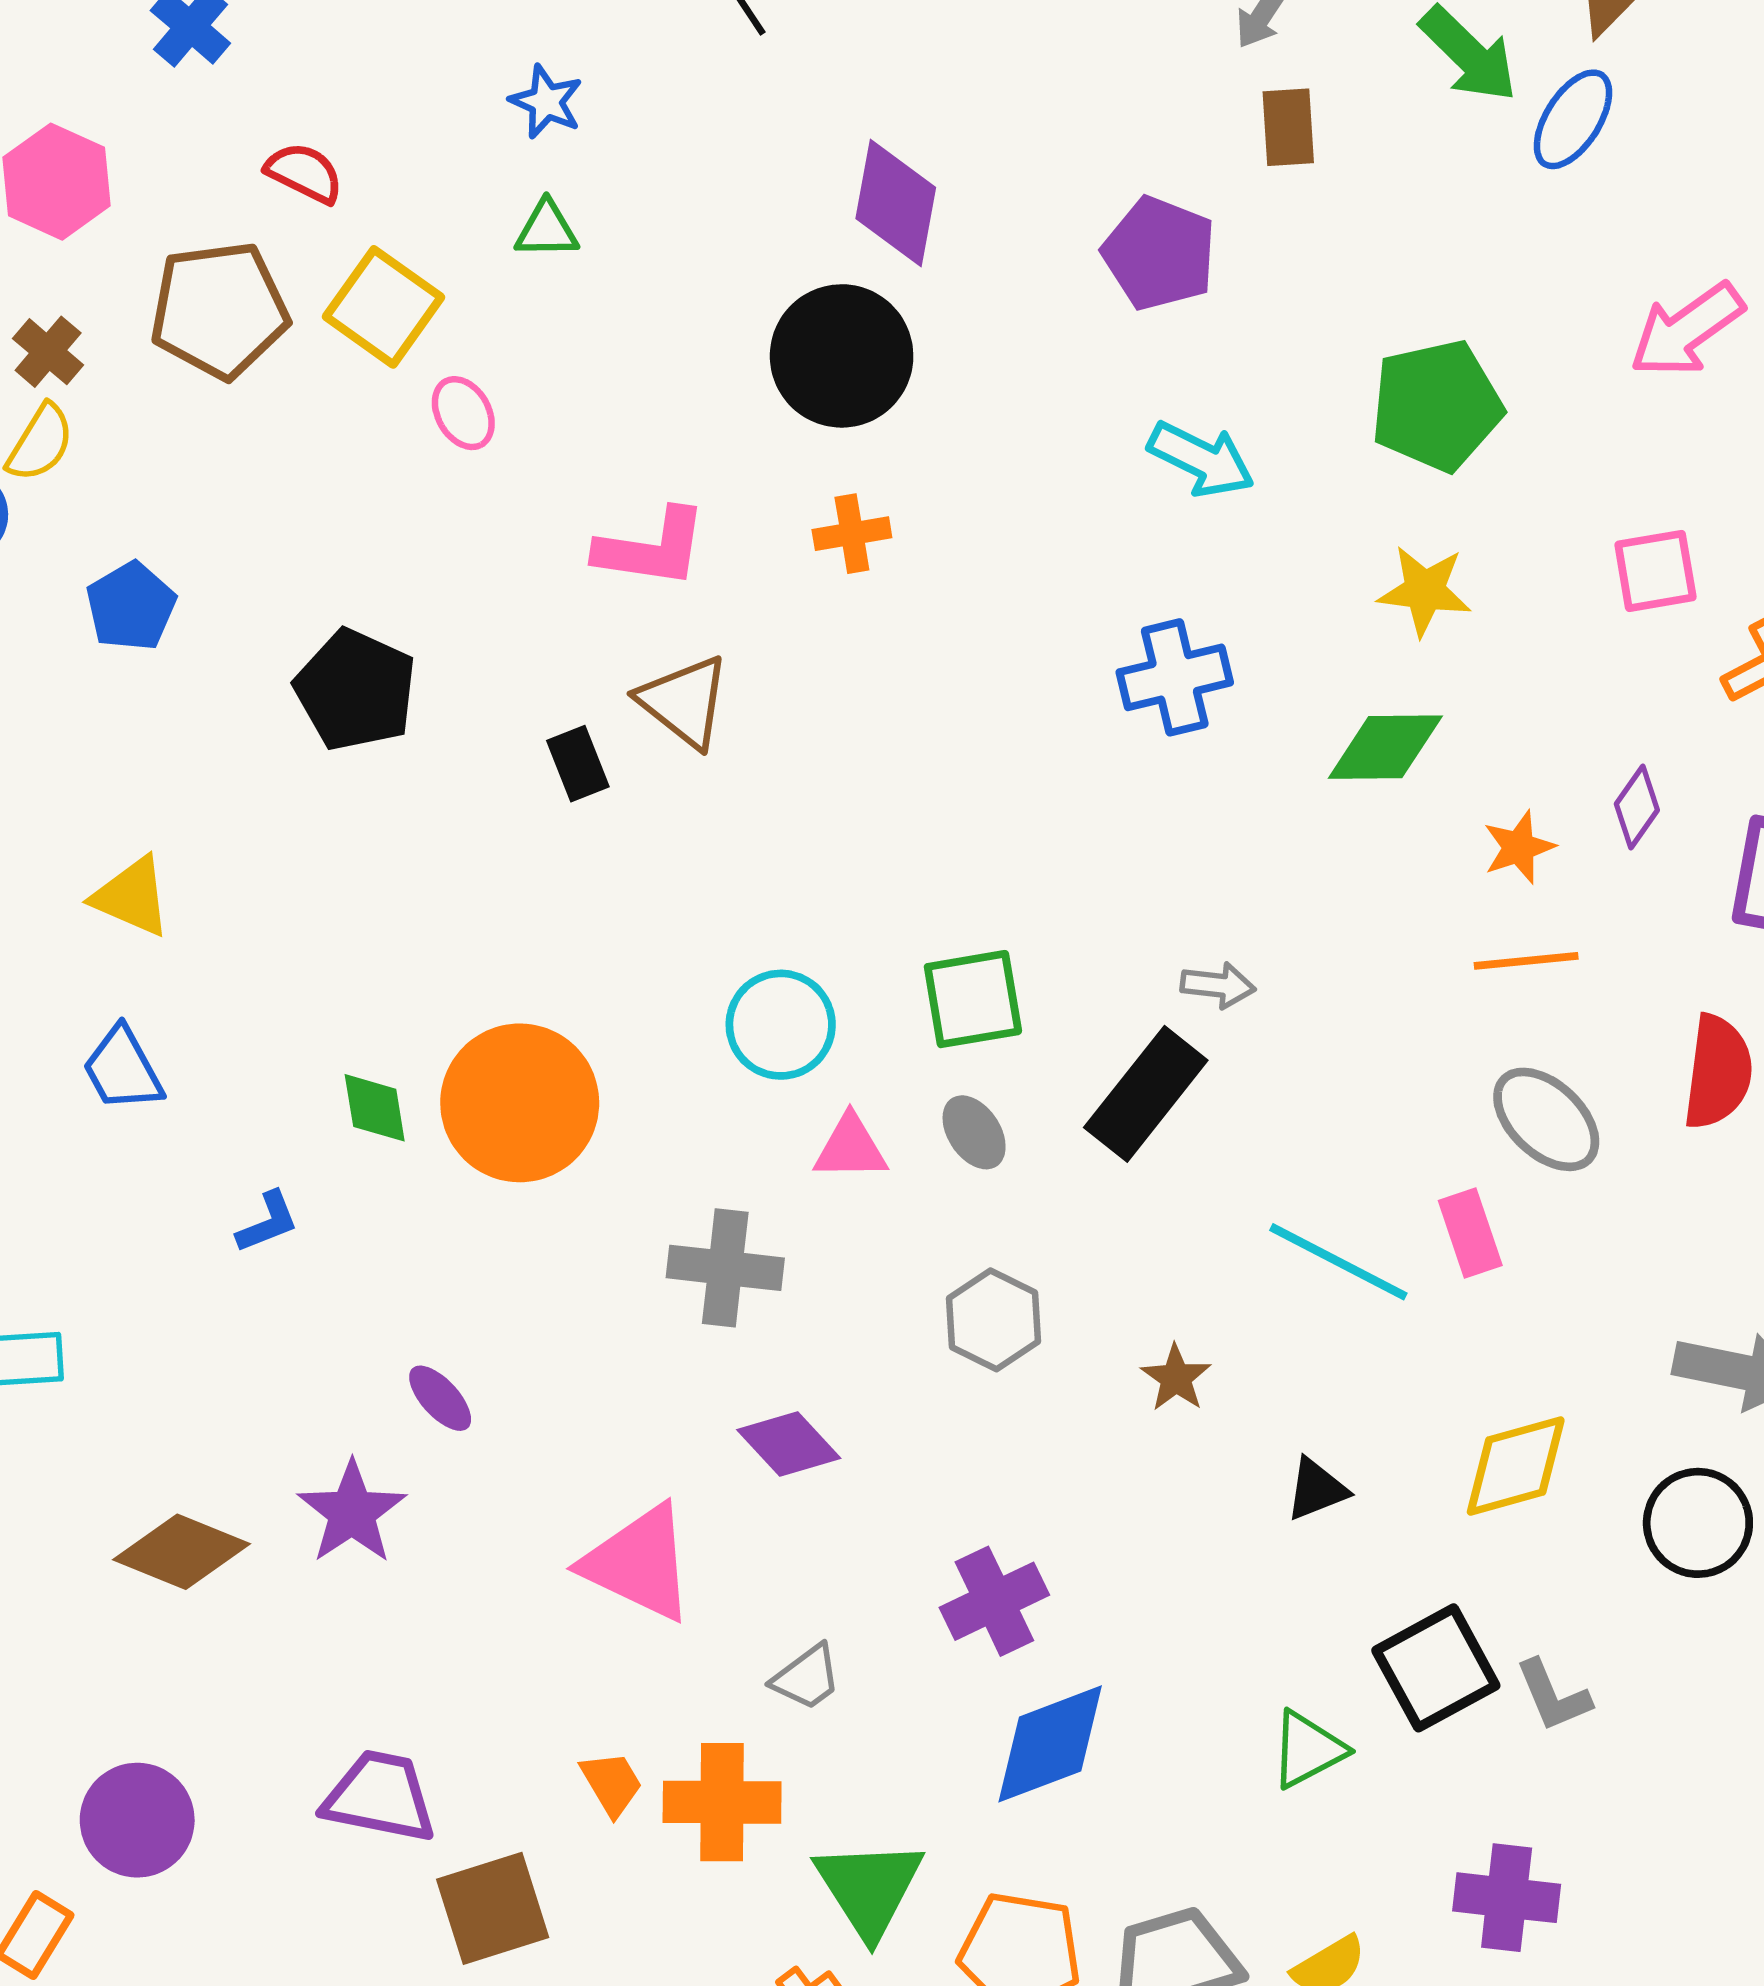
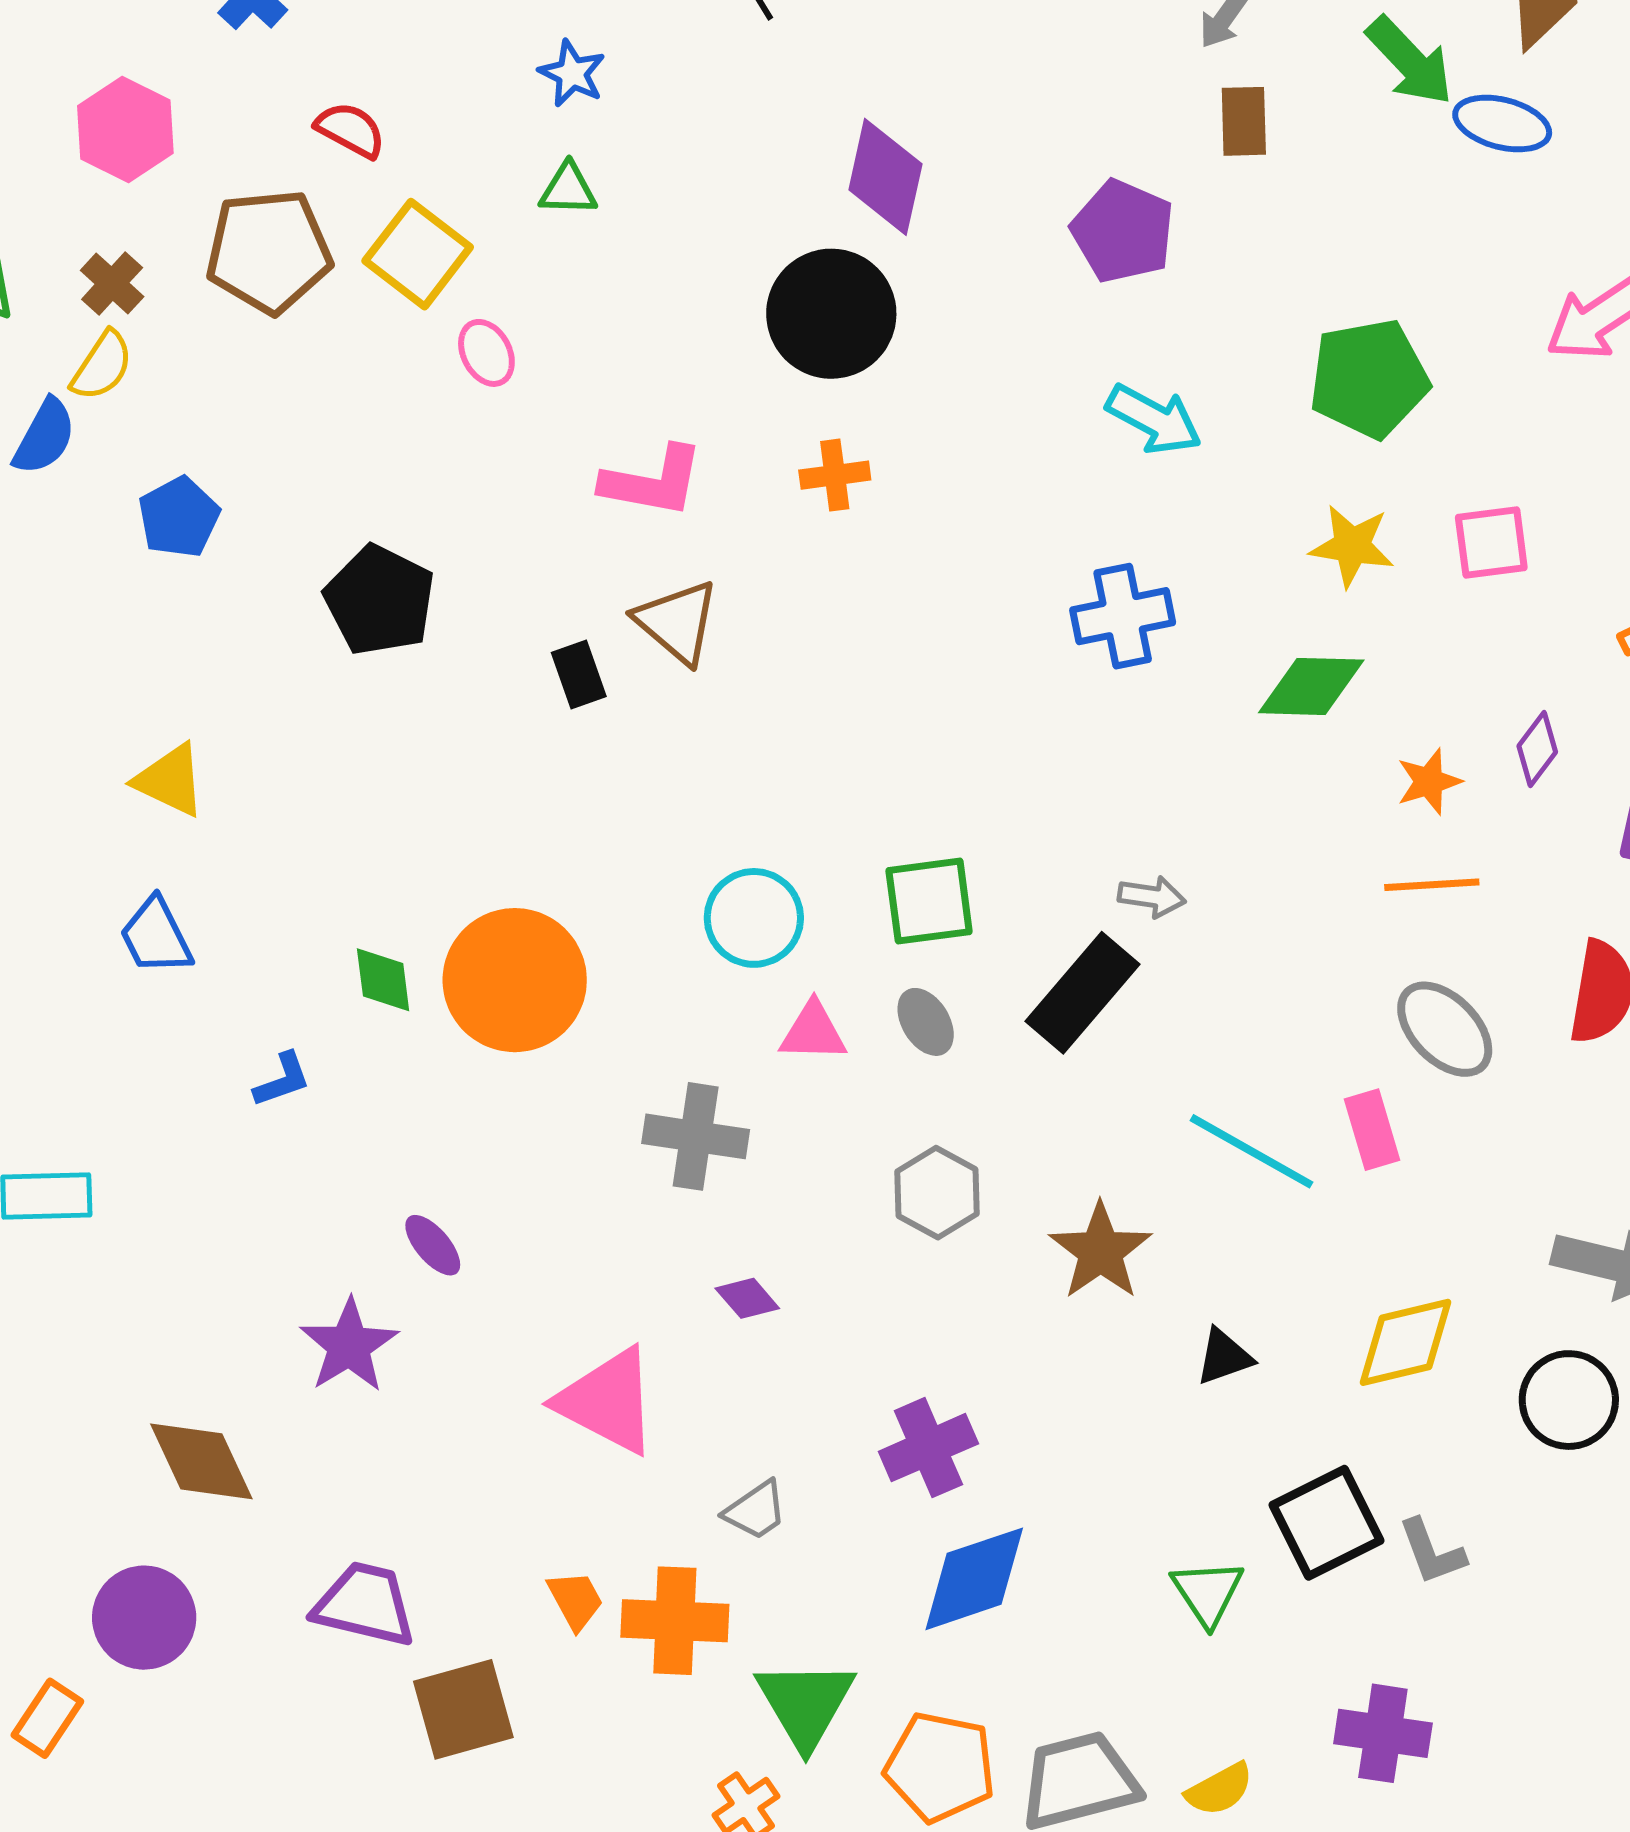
blue ellipse: (1573, 119) -> (1502, 124), turned 70
pink square: (1655, 571) -> (1491, 542), moved
brown star: (1176, 1378) -> (1100, 1251), size x1.6
purple diamond: (789, 1444) -> (747, 1298), size x0.7
brown diamond: (181, 1552) -> (201, 1461), moved, turned 41
green triangle: (1308, 1750) -> (1208, 1593), turned -38

